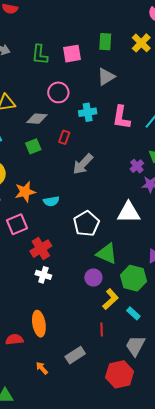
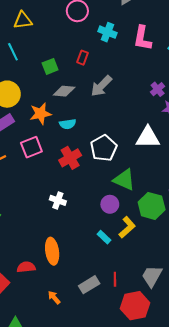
cyan cross: (88, 112) -> (107, 32), turned 30
gray diamond: (37, 119) -> (64, 91), moved
red cross: (41, 249) -> (70, 158), moved
cyan rectangle: (133, 313) -> (104, 237), moved
red line: (102, 329) -> (115, 279), moved

